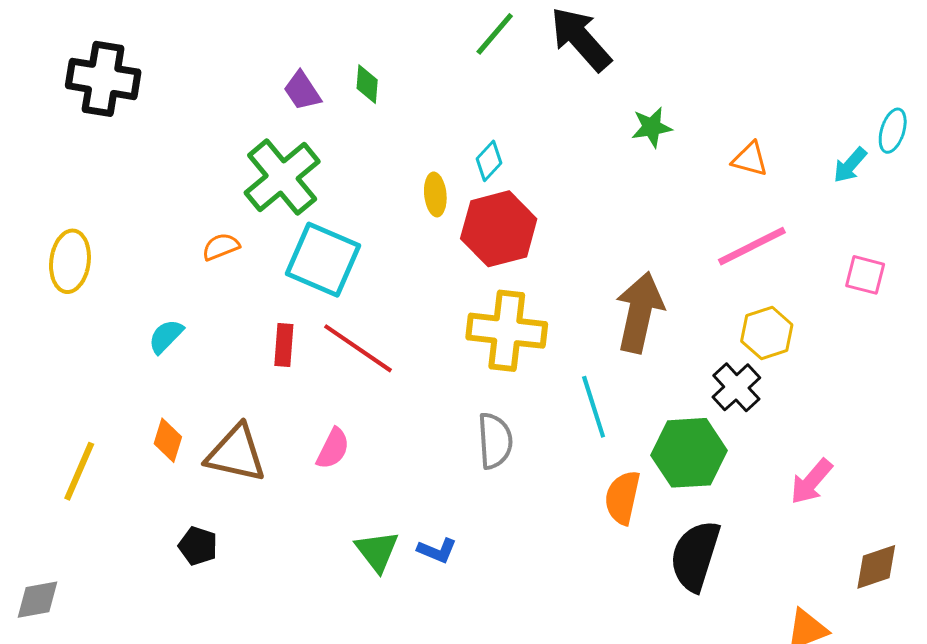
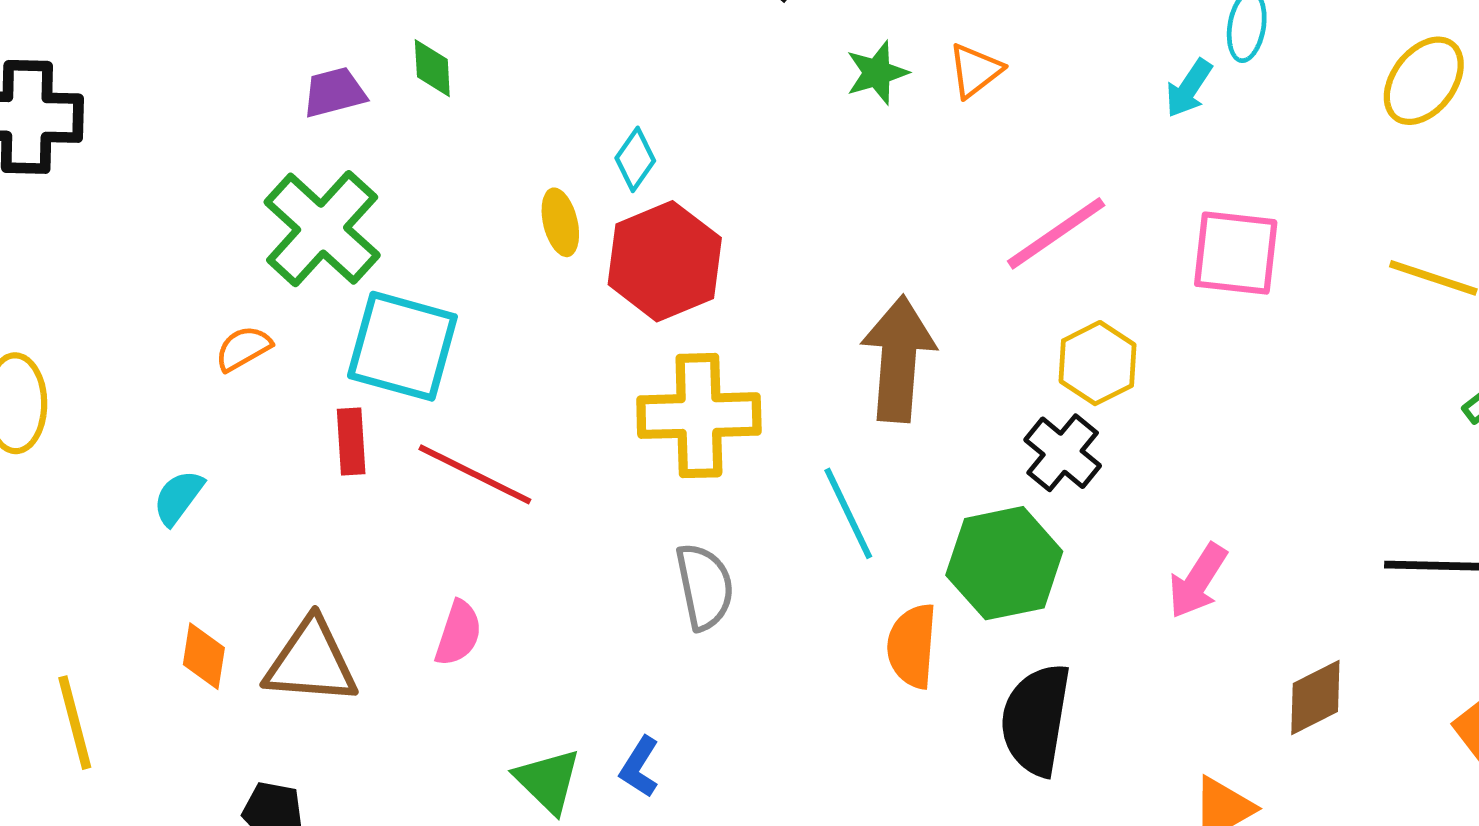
purple trapezoid: (302, 91) -> (334, 92), turned 117
orange triangle: (750, 159) -> (975, 70), moved, turned -45
pink square: (865, 275) -> (1236, 253), size x1.5
red rectangle: (284, 345) -> (351, 442), moved
yellow line: (79, 471) -> (75, 723), turned -30
blue L-shape: (437, 550) -> (640, 767), turned 108

